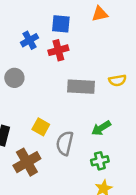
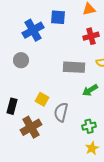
blue cross: (30, 40) -> (33, 30), size x1.5
red cross: (58, 50) -> (91, 36), moved
green arrow: (101, 128) -> (90, 90), moved

